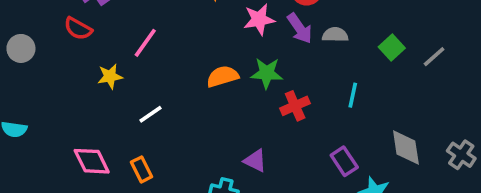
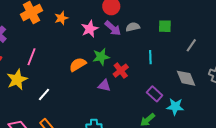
green square: (392, 48) -> (165, 26), turned -32
gray line: (434, 57) -> (191, 45), moved
yellow star: (110, 76) -> (17, 80), size x1.5
purple triangle: (255, 161) -> (104, 86), moved

